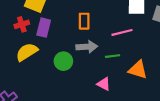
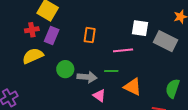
gray arrow: (87, 47) -> (87, 77), moved

